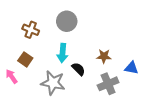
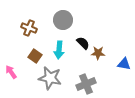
brown square: (25, 59) -> (35, 56), moved
black semicircle: (78, 69) -> (83, 43), moved
gray cross: (108, 84) -> (86, 84), moved

